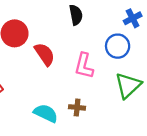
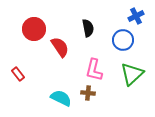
black semicircle: (76, 15) -> (88, 28), moved
pink L-shape: (84, 66) -> (94, 70), moved

